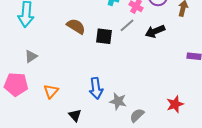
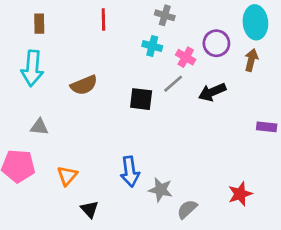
brown semicircle: (76, 26) -> (84, 85), moved, turned 126
gray triangle: (31, 56) -> (39, 127), turned 40
black triangle: (75, 115) -> (89, 209), moved

